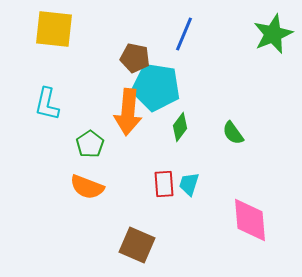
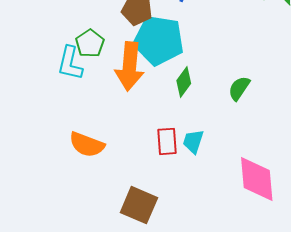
cyan L-shape: (47, 104) -> (70, 63), moved
green semicircle: (233, 133) -> (239, 88), turned 70
green pentagon: (90, 144) -> (90, 43), moved

